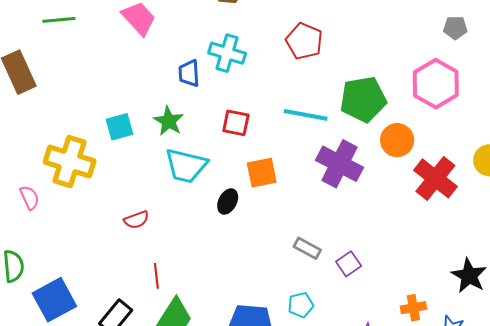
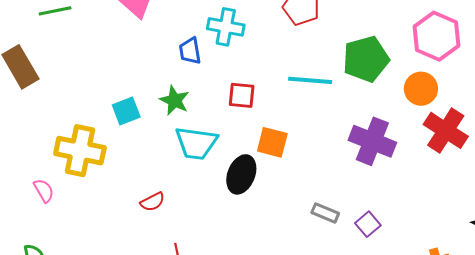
orange circle: (397, 140) -> (421, 89), moved
purple cross: (340, 164) -> (372, 141), moved
orange square: (262, 173) -> (272, 142), turned 32
black ellipse: (228, 201) -> (241, 174), size x1.5

